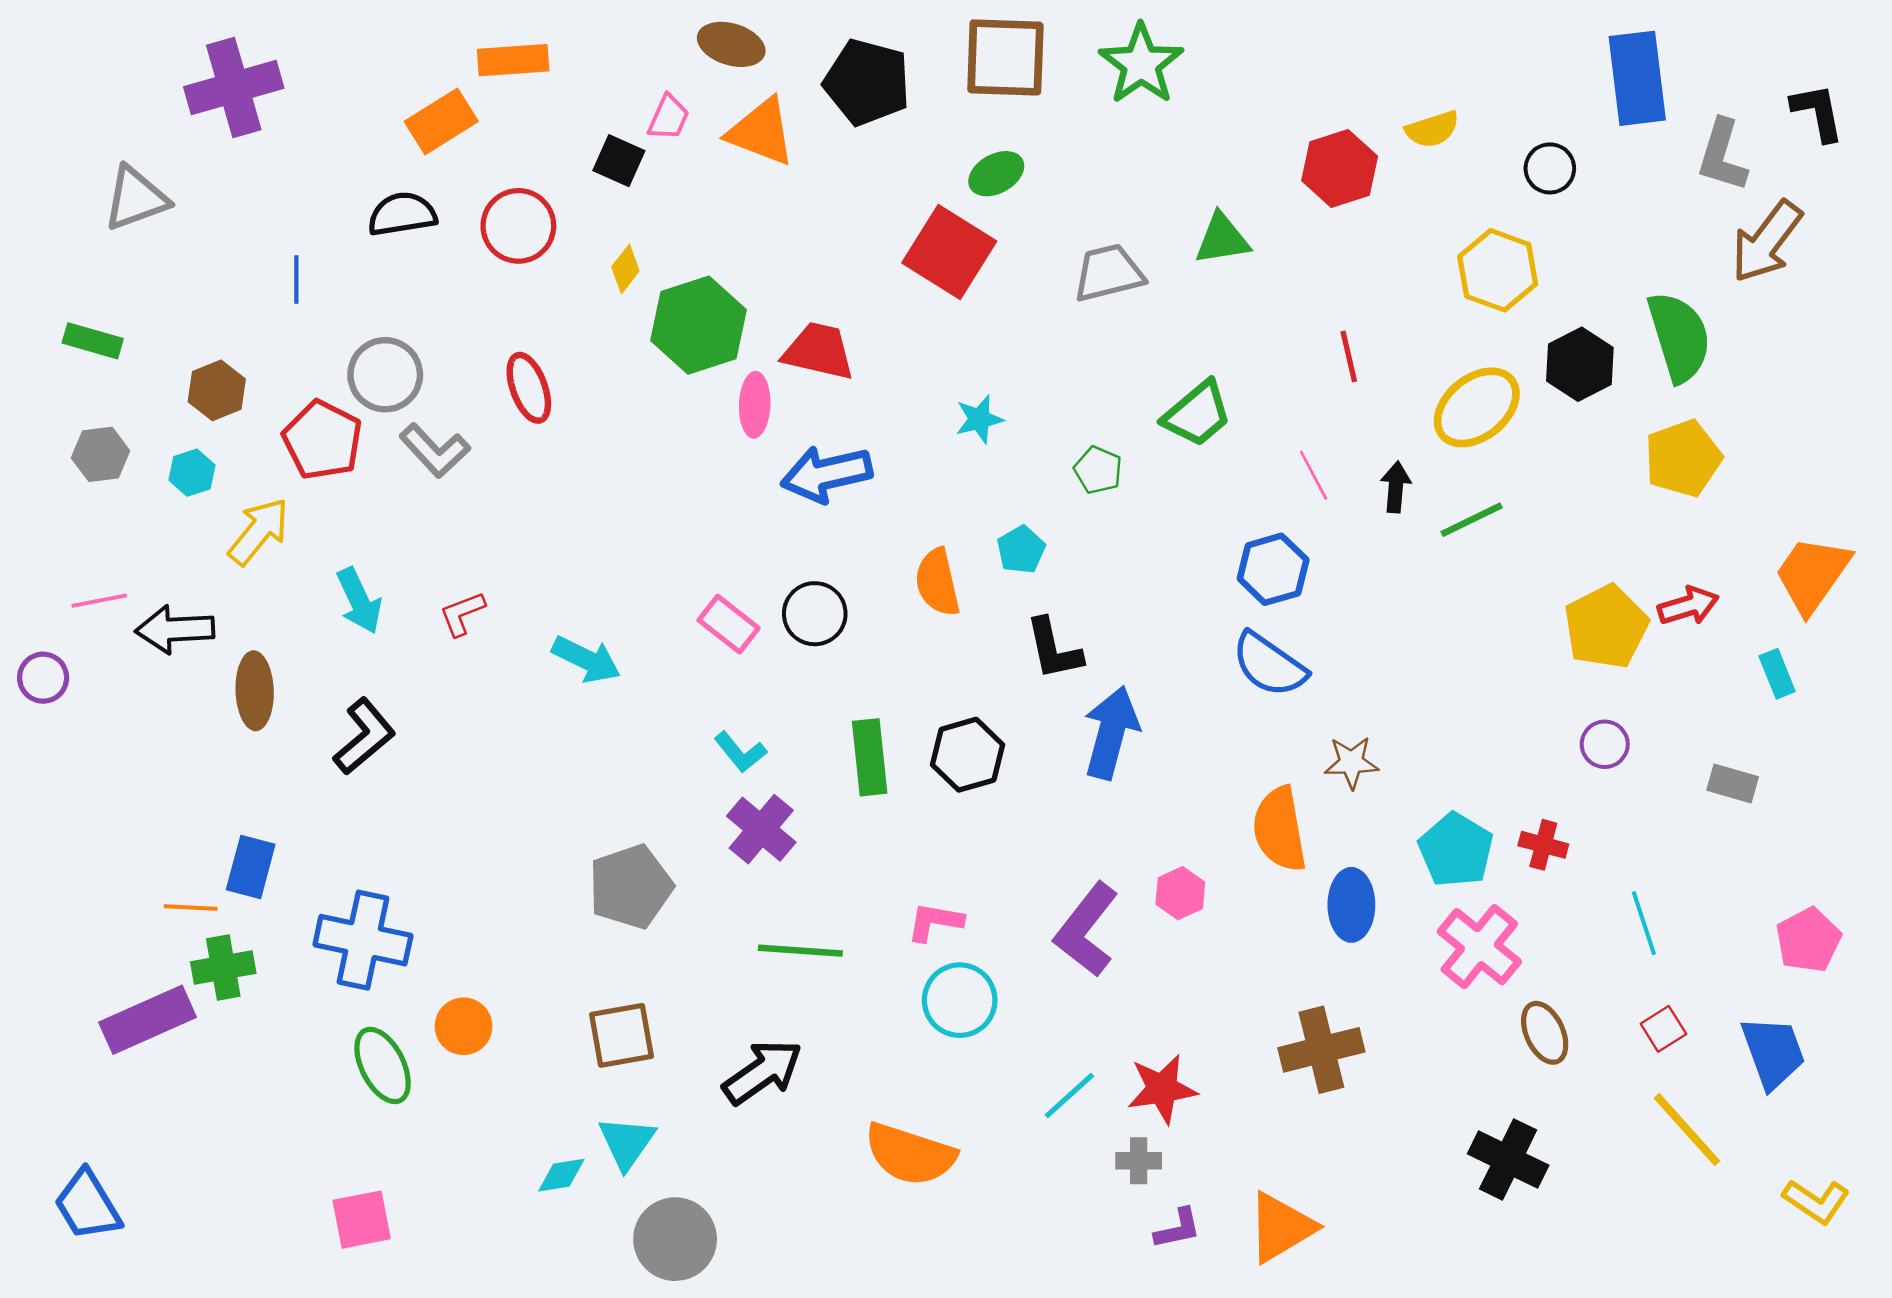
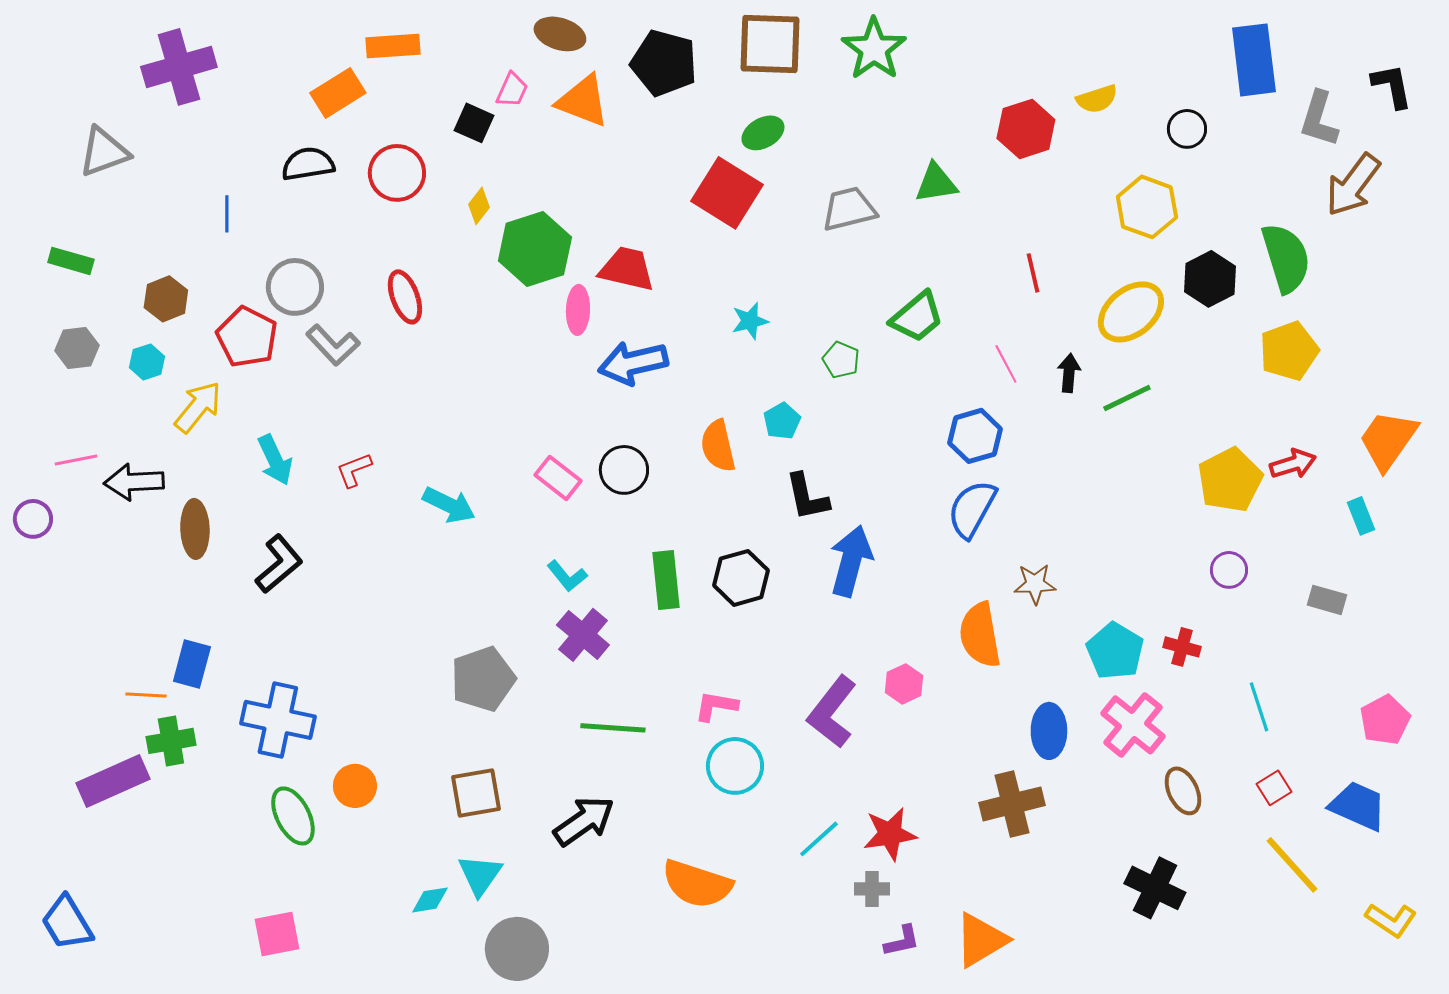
blue semicircle: (1269, 665) -> (972, 509), turned 84
blue ellipse: (1351, 905) -> (1049, 731), moved
blue trapezoid: (1773, 1052) -> (1358, 806), turned -46

